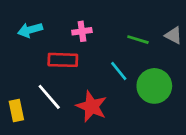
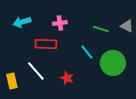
red star: (91, 106) -> (67, 78), size x0.6

